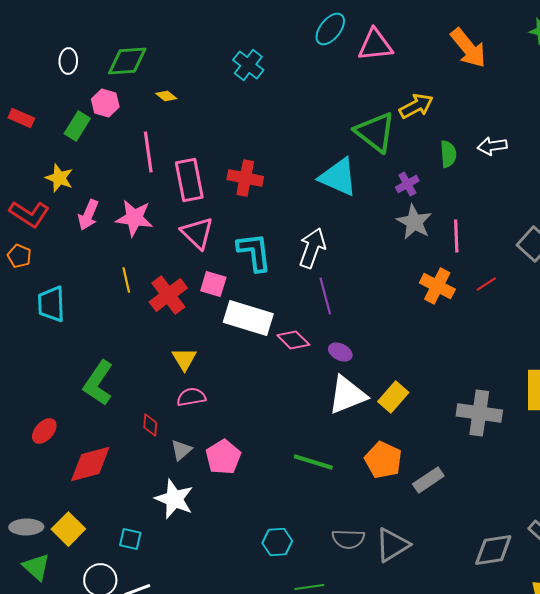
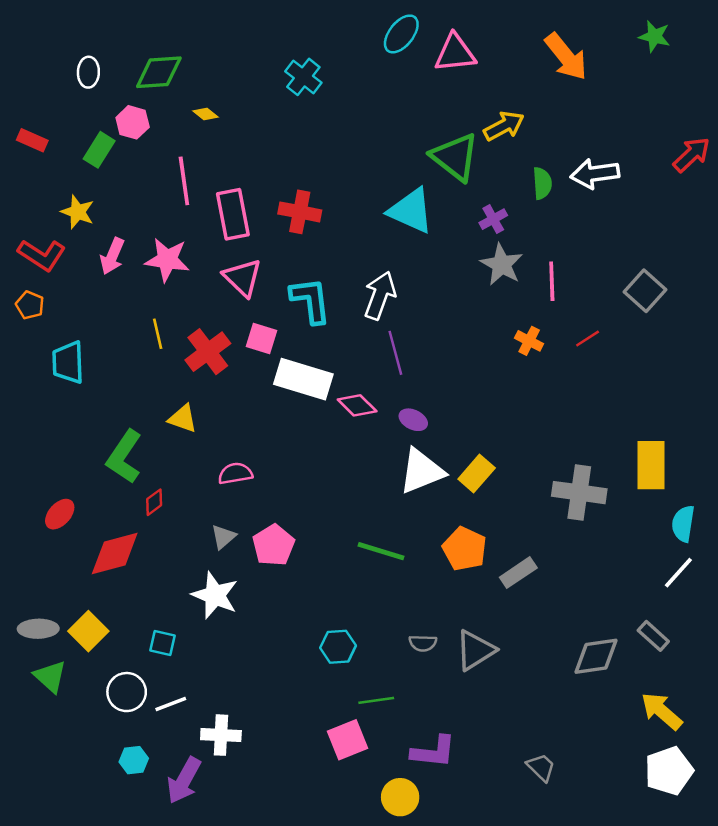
white arrow: (492, 146) -> (595, 174), size x1.4
orange cross: (437, 286) -> (529, 341), size x0.7
yellow triangle: (184, 359) -> (183, 419), moved, turned -40
red diamond: (150, 425) -> (154, 502), moved, turned 50
gray semicircle: (348, 539) -> (423, 643), size x0.7

